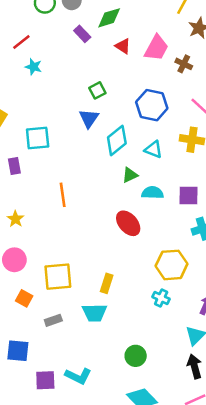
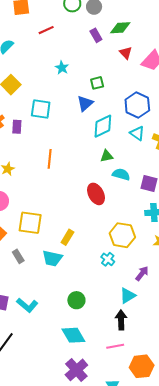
cyan star: (33, 67) -> (62, 68), moved
cyan triangle: (153, 149) -> (137, 133), moved
gray rectangle: (53, 320) -> (18, 256), turned 64

